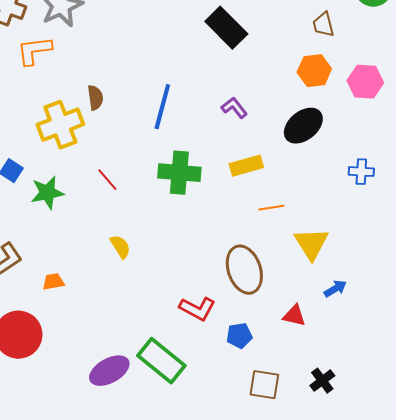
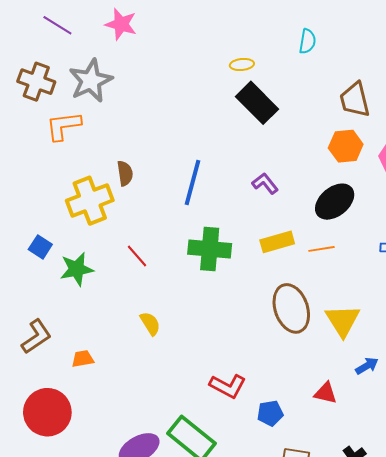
brown trapezoid: (323, 25) -> (355, 100), size x1.4
orange line: (271, 208) -> (322, 249), moved
brown ellipse: (244, 270) -> (291, 308), moved

